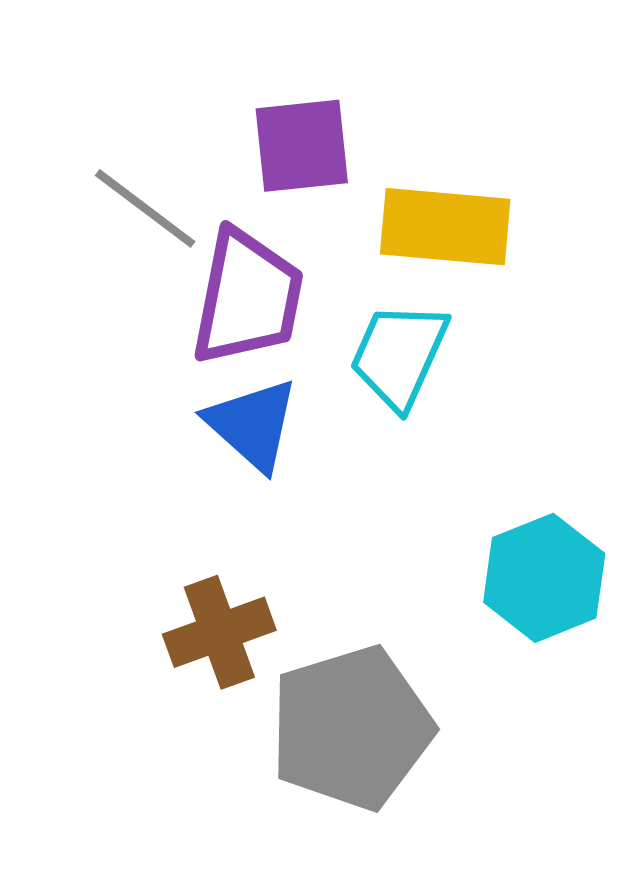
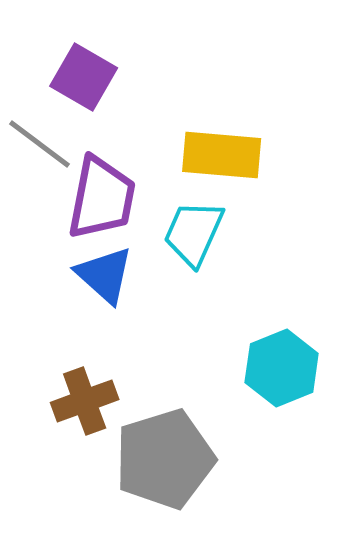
purple square: (302, 146) -> (84, 77), moved, turned 36

